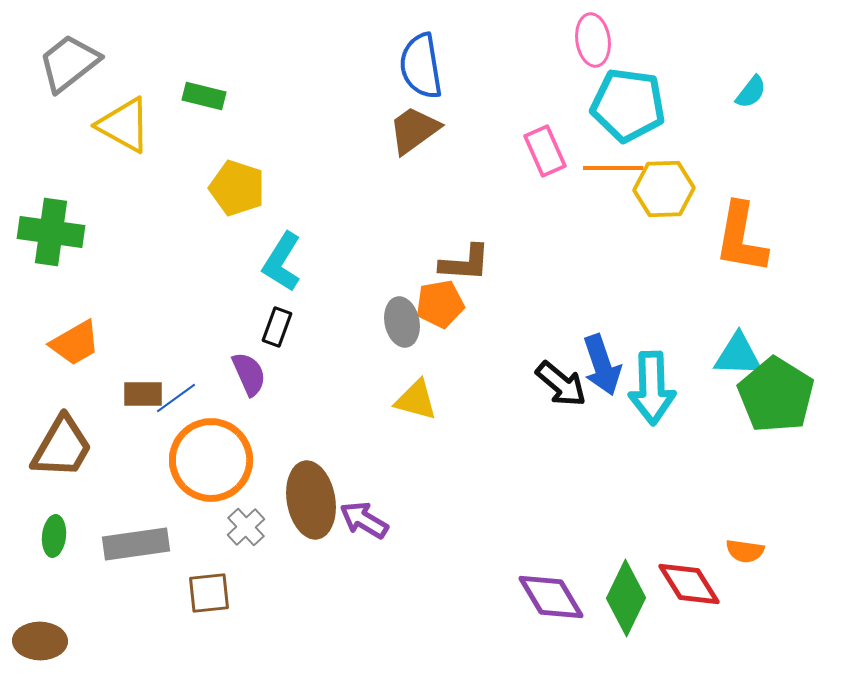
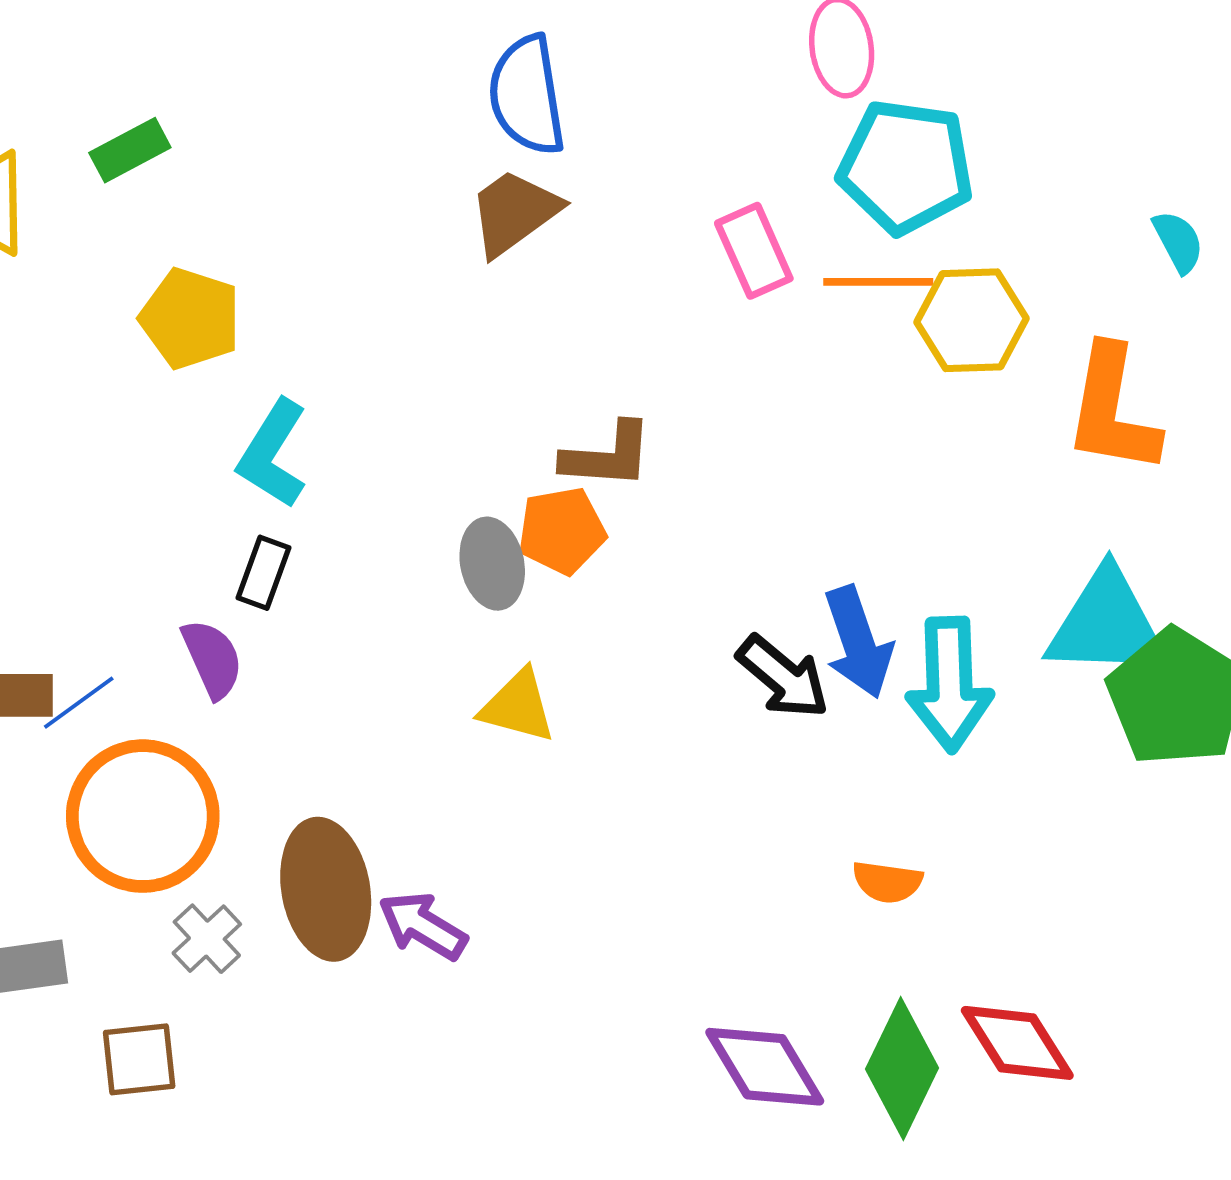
cyan semicircle: (751, 92) -> (1178, 242), moved, turned -66
green rectangle: (204, 96) -> (130, 150), turned -42
cyan triangle: (738, 355) -> (1107, 624), size x1.4
orange semicircle: (745, 551) -> (887, 882), moved

